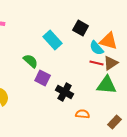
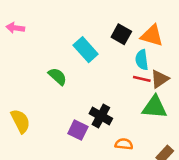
orange triangle: (109, 41) -> (152, 36), moved
cyan semicircle: (97, 48) -> (142, 60), turned 35
purple square: (43, 78) -> (78, 130), moved

